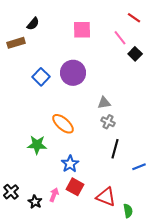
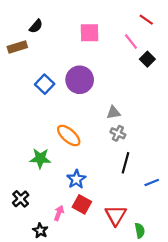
black cross: (11, 192) -> (21, 199), moved
red triangle: (106, 197) -> (116, 215), turned 40
black star: (35, 202) -> (40, 231), moved

